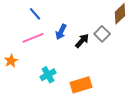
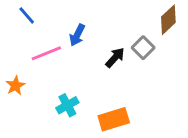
blue line: (35, 14) -> (27, 15), moved
blue arrow: (61, 32) -> (77, 35), moved

